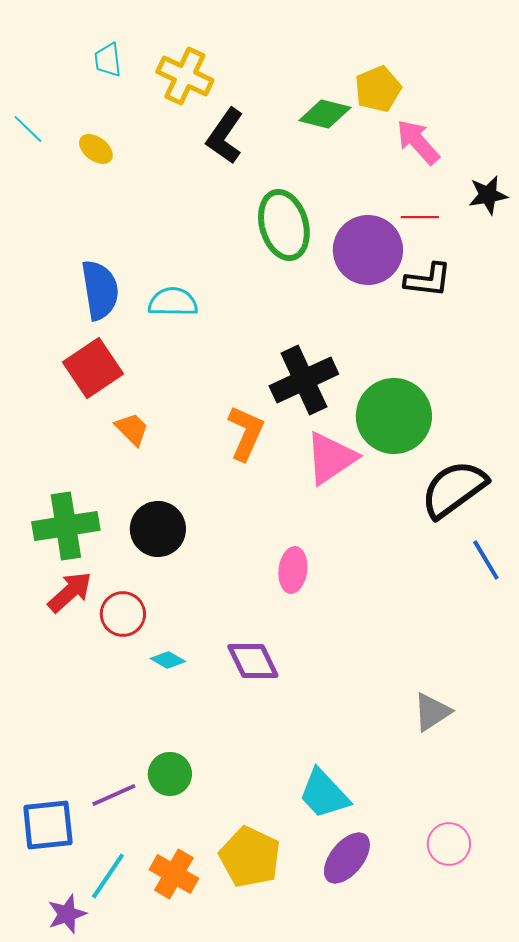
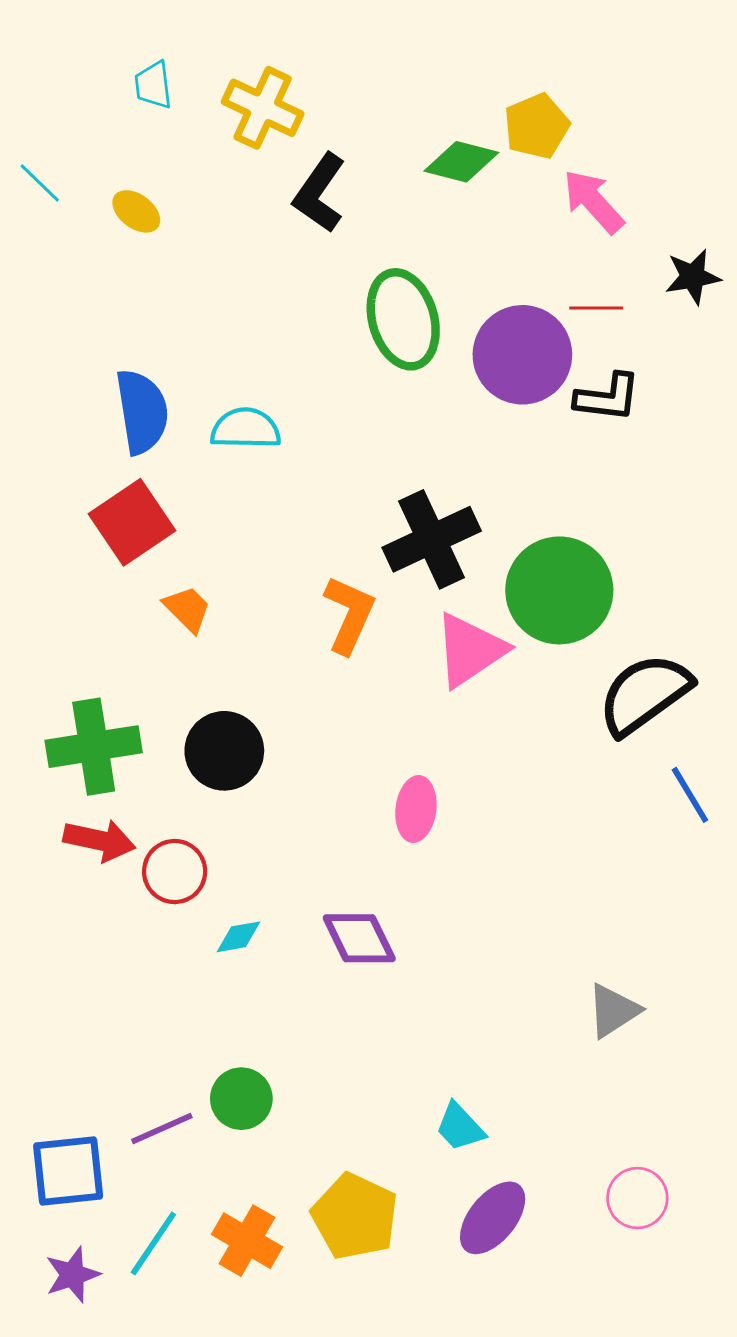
red arrow: (70, 592) -> (99, 840), turned 54
cyan diamond: (168, 660) -> (238, 937), turned -40
cyan trapezoid: (324, 794) -> (460, 1127), size x0.7
purple star: (67, 914) -> (72, 1275), moved

